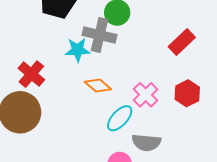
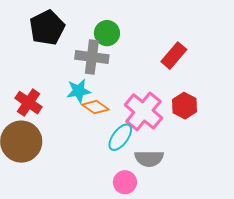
cyan star: (78, 50) -> (79, 91), moved
pink cross: (146, 95) -> (143, 111), size x1.5

